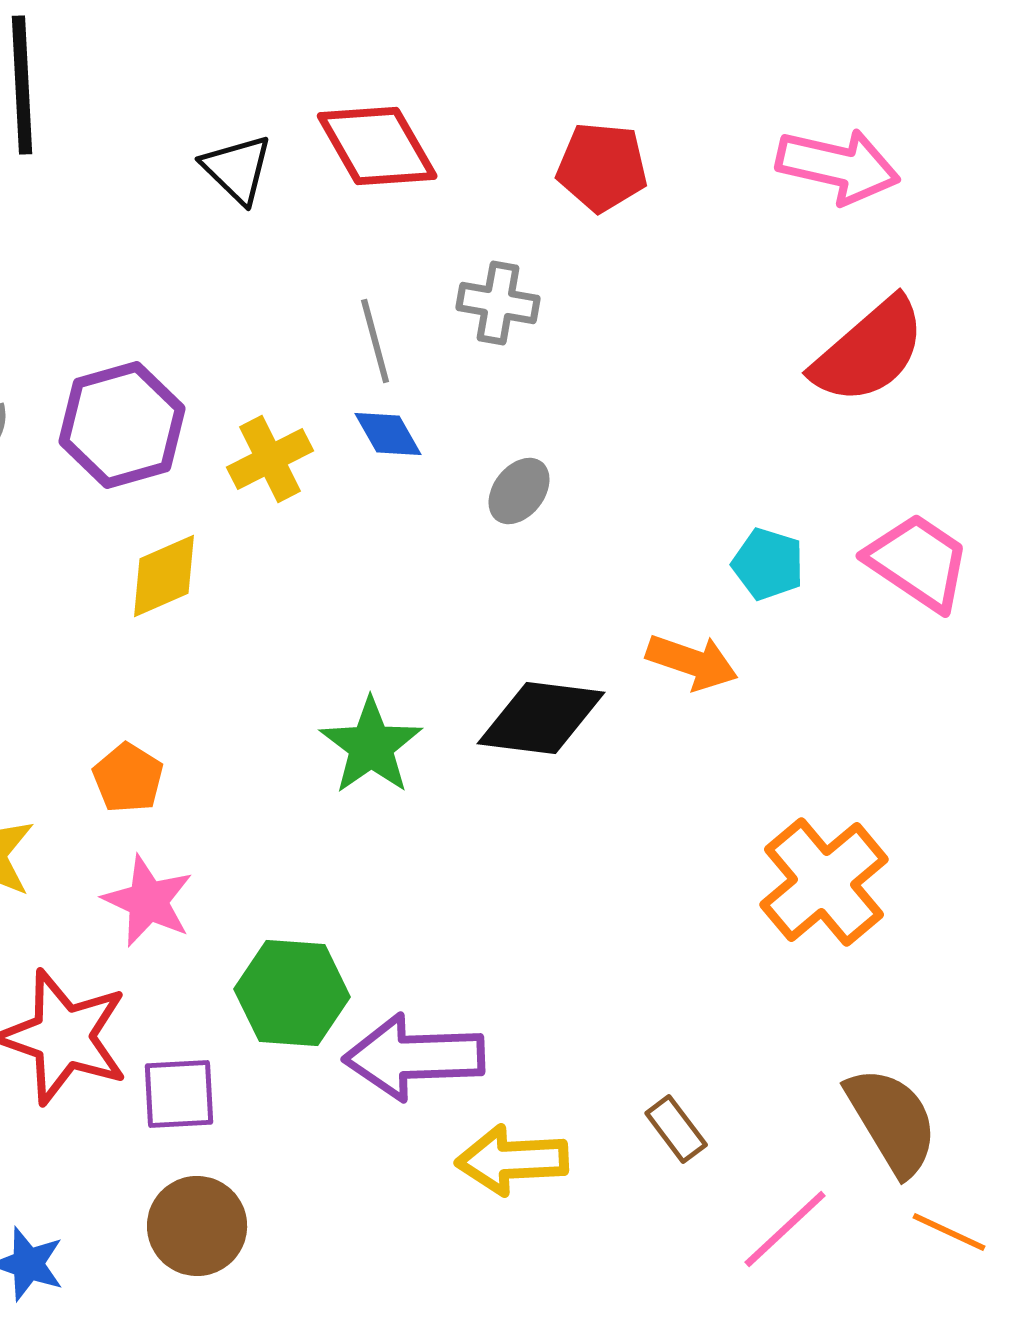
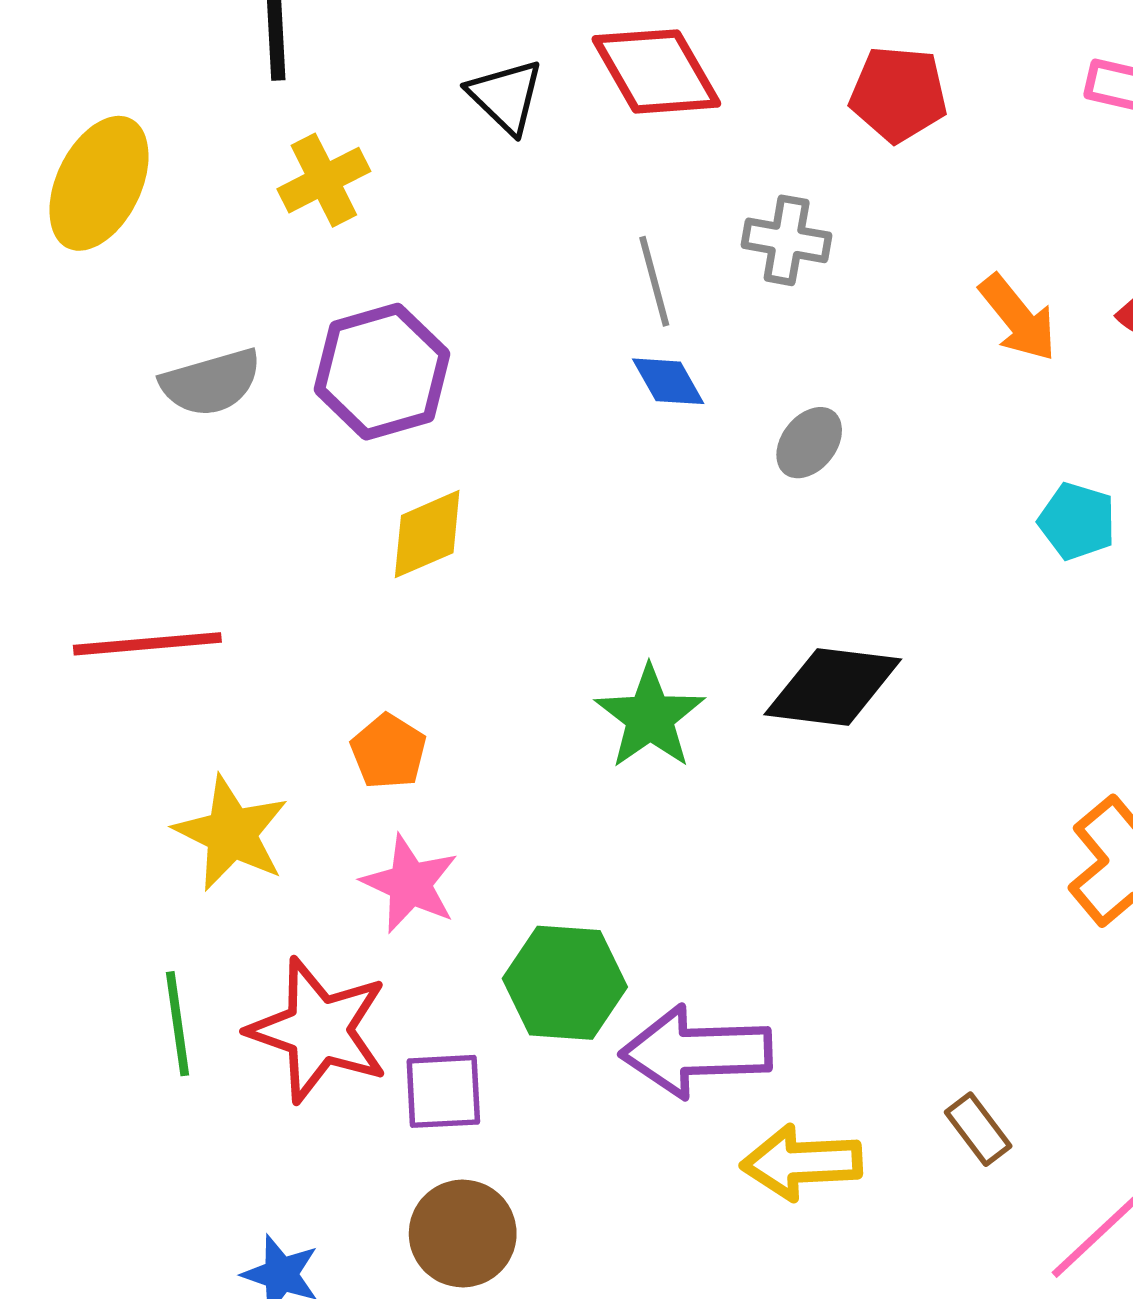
yellow cross: (270, 459) -> (324, 180), moved
orange arrow: (692, 662) -> (1018, 318), moved, turned 32

